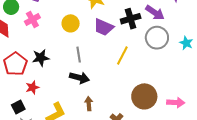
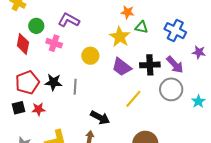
pink cross: (32, 20) -> (54, 43), turned 35
gray line: (79, 55) -> (75, 87), moved
black arrow: (79, 78) -> (100, 118), moved
black square: (18, 107) -> (19, 108), moved

